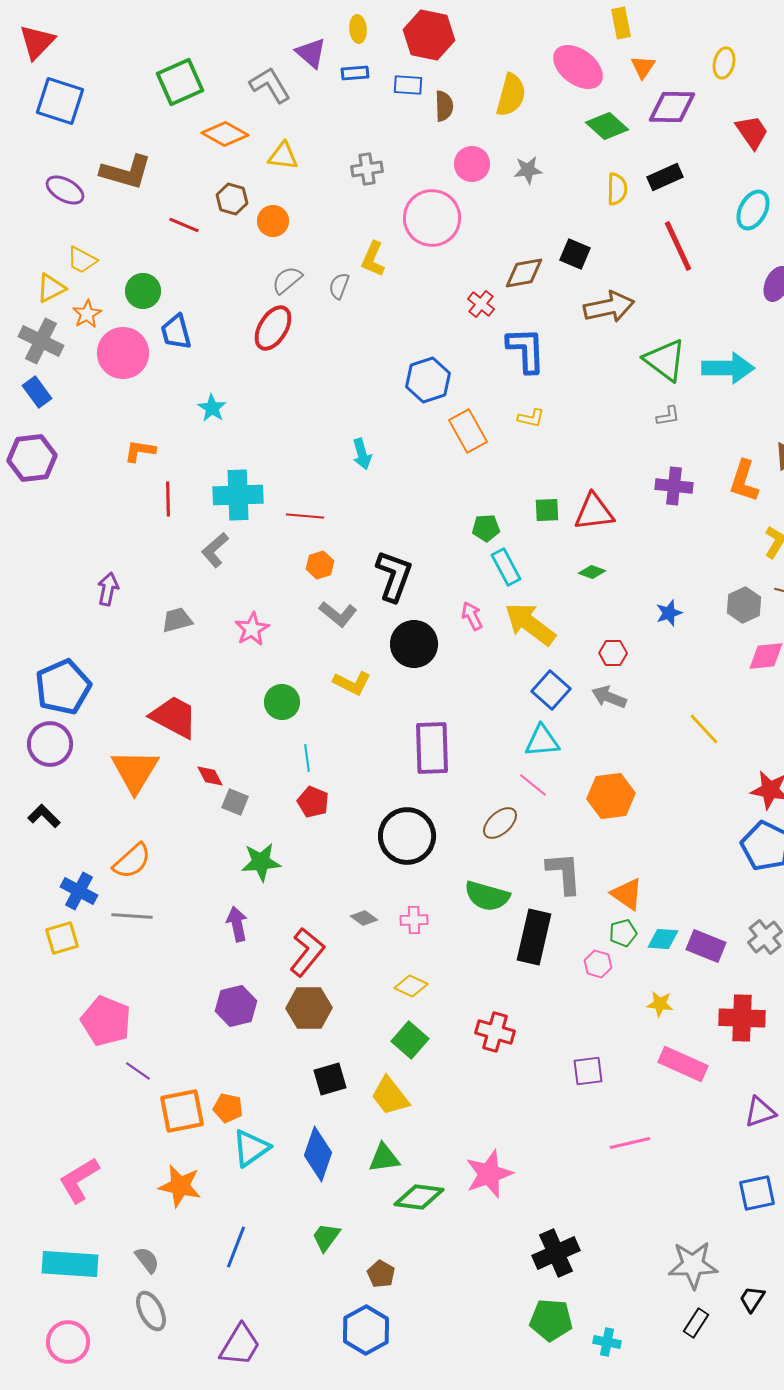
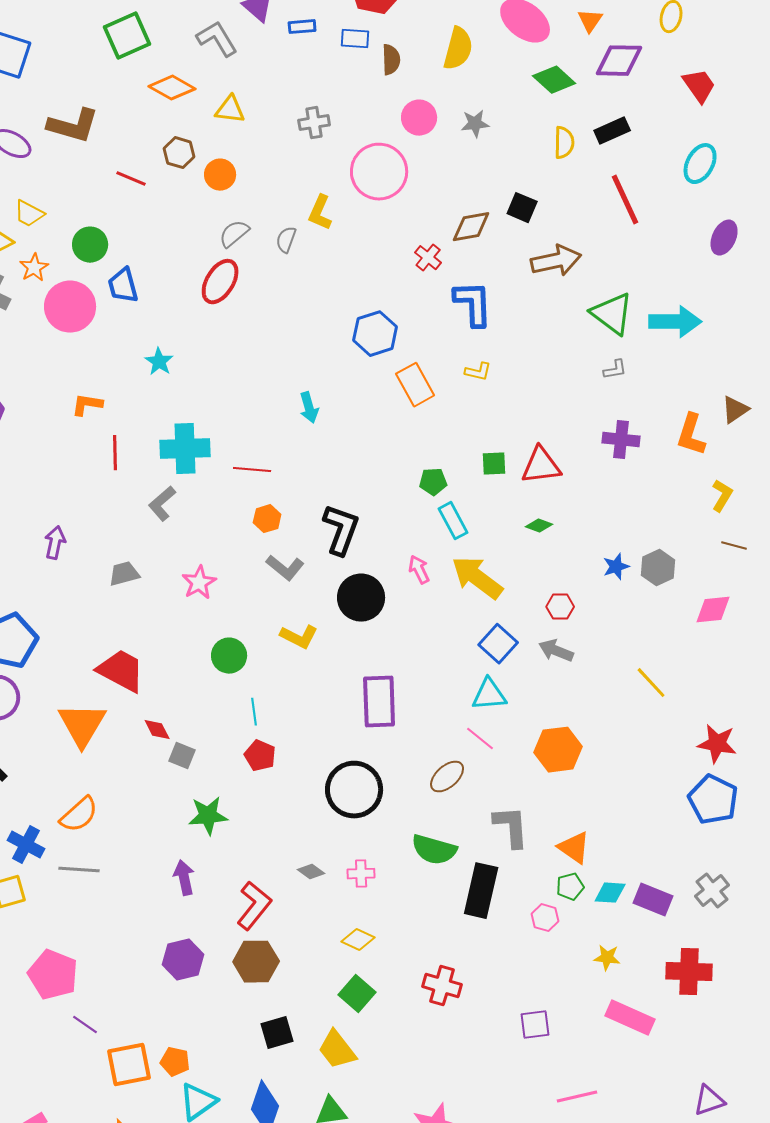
gray hexagon: (744, 605) -> (658, 568), moved
purple triangle: (760, 1112) -> (709, 1101), moved

